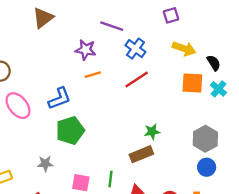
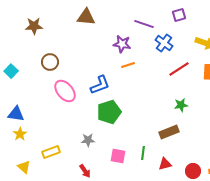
purple square: (171, 15) -> (179, 15), moved
brown triangle: (43, 18) -> (86, 17), turned 42
red line: (137, 79) -> (179, 69), moved
green star: (152, 132) -> (181, 105), moved

